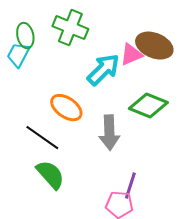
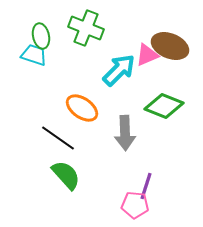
cyan trapezoid: (18, 55) -> (34, 55), turned 80

